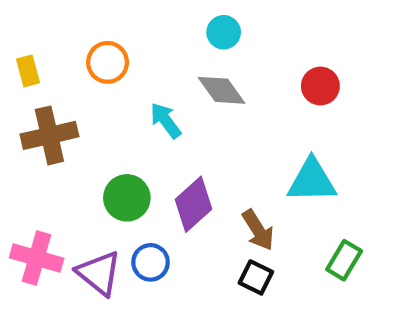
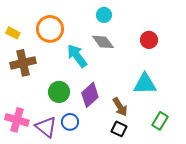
orange circle: (108, 62) -> (50, 29), size x1.4
yellow rectangle: (28, 71) -> (13, 33), turned -48
cyan arrow: (166, 120) -> (77, 56), size x1.4

